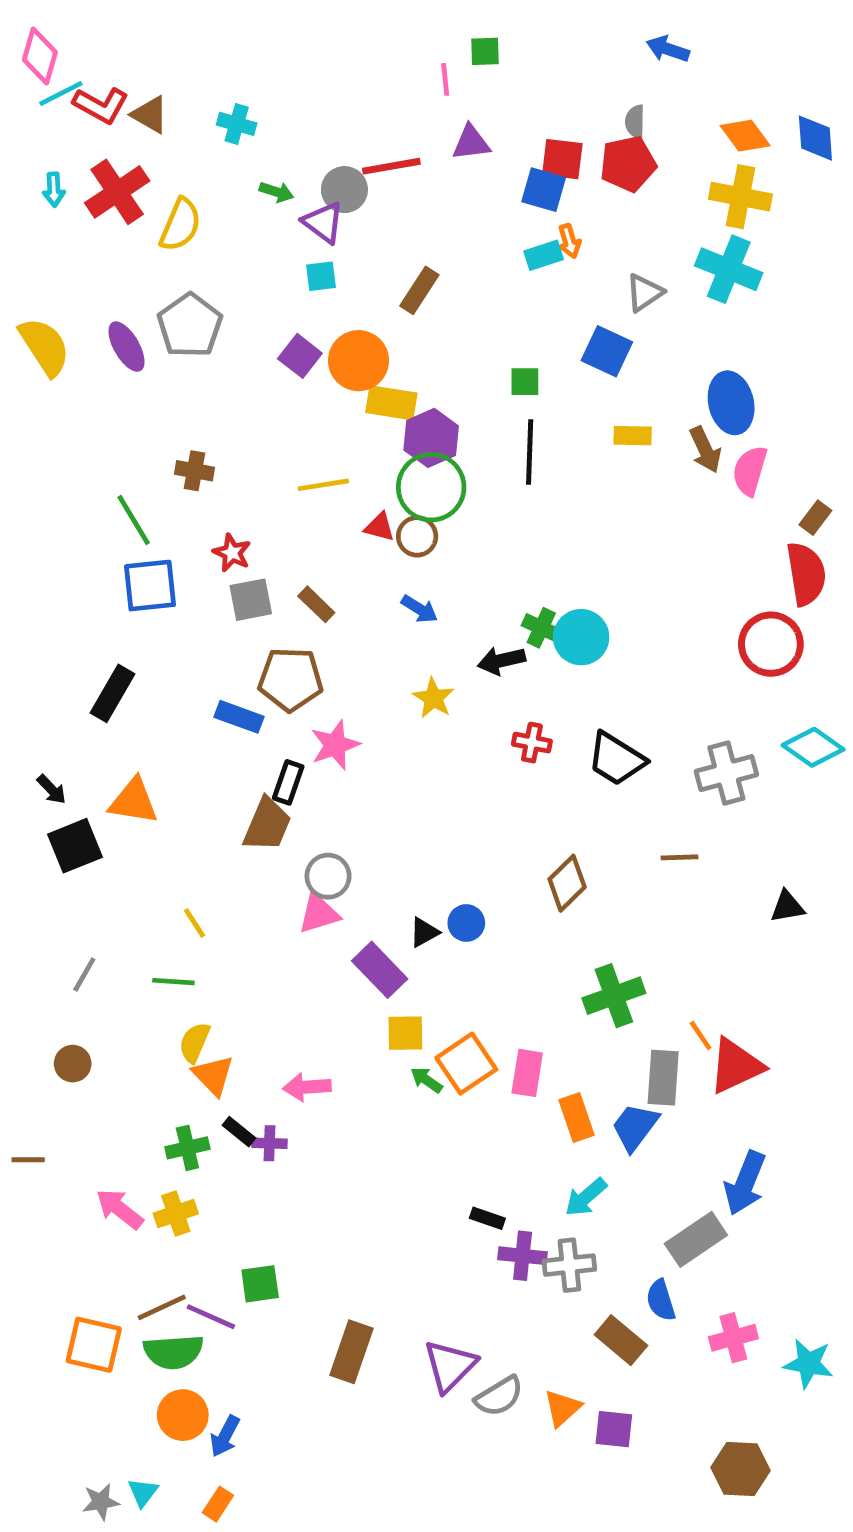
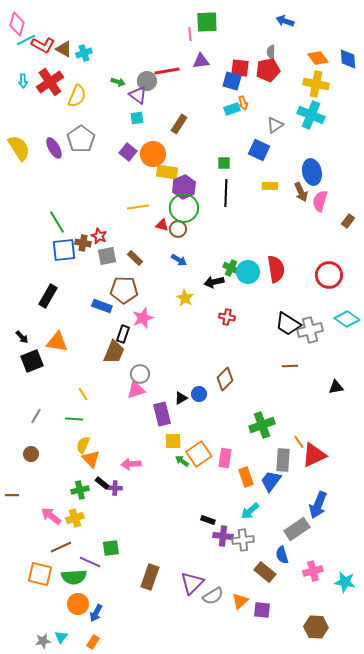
green square: (485, 51) -> (207, 22), size x1.6
cyan cross: (237, 124) -> (84, 53), moved, turned -35
brown cross: (194, 471) -> (83, 243), moved
red semicircle: (806, 574) -> (276, 269), moved
black trapezoid: (616, 759) -> (288, 324), moved
brown diamond: (567, 883) -> (225, 379), moved
purple rectangle: (380, 970) -> (162, 414), turned 30
brown line: (162, 1307) -> (61, 547), moved

